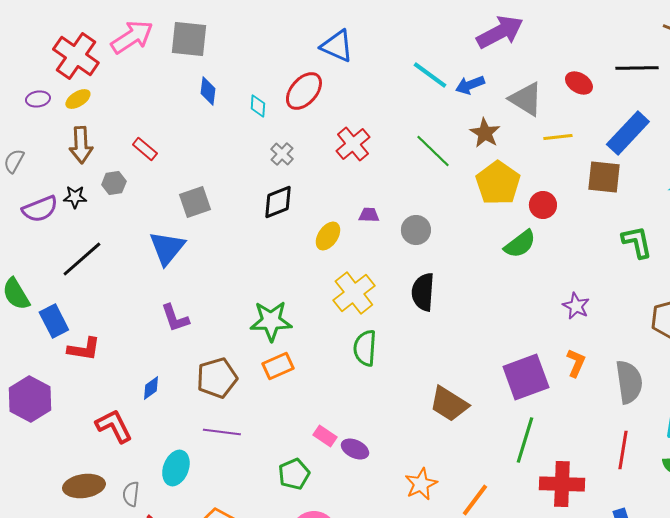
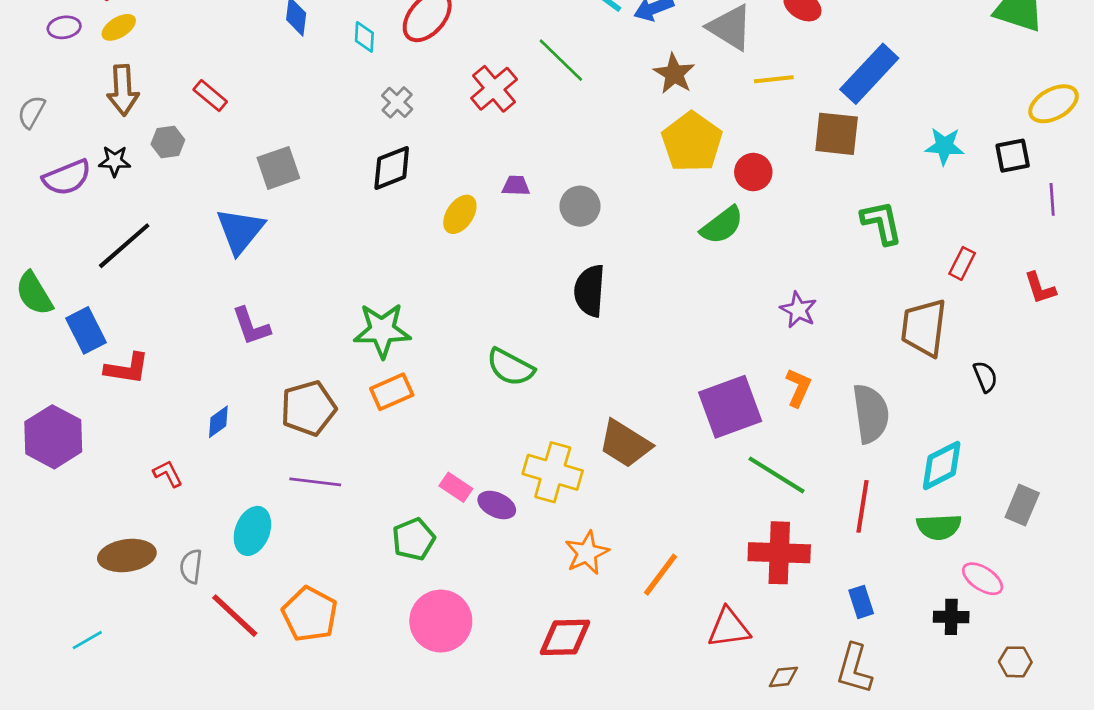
green line: (433, 151) -> (561, 60), moved
yellow cross: (354, 293) -> (553, 472), moved, turned -36
green semicircle: (365, 348) -> (510, 367), turned -66
red L-shape: (114, 426) -> (168, 474), size x0.6
green line: (525, 440) -> (777, 475), moved, turned -75

